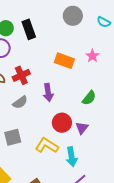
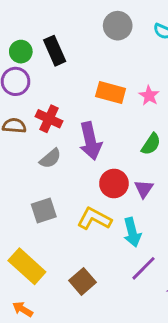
pink star: (92, 56) -> (149, 96), moved
red cross: (21, 75) -> (49, 119), turned -36
purple arrow: (48, 93) -> (90, 141), size x1.4

